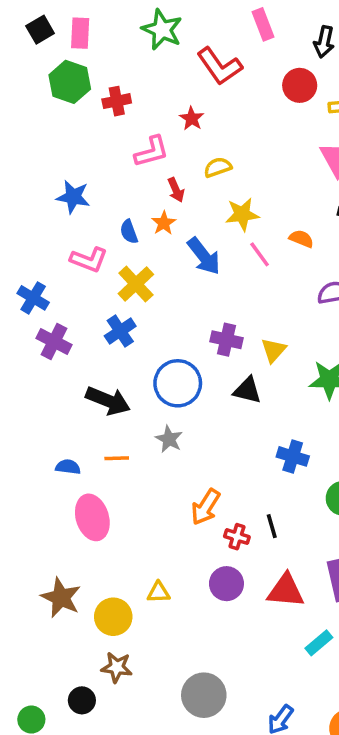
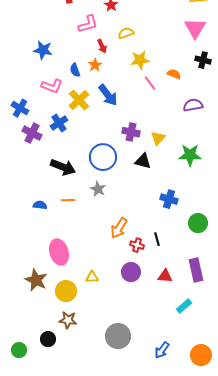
blue arrow: (204, 256) -> (108, 95), moved
blue cross: (120, 331) -> (59, 123), moved
pink ellipse: (92, 517) -> (59, 252), moved
red triangle: (286, 591) -> (165, 276), size x0.7

